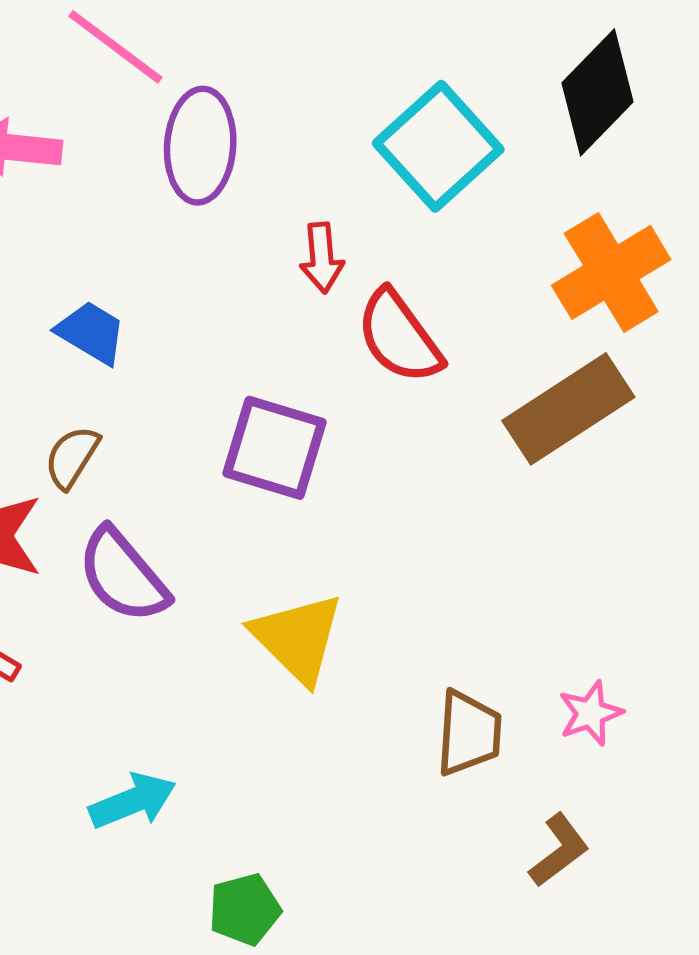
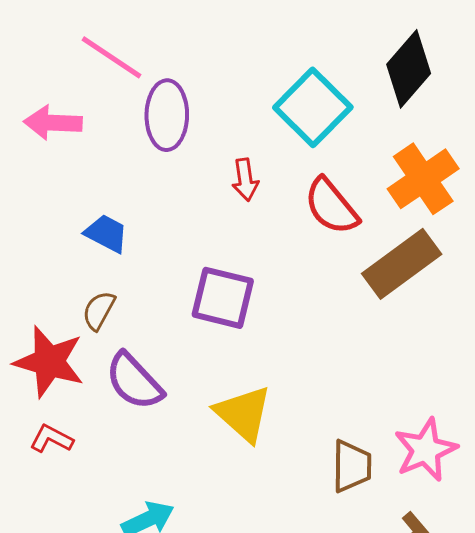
red semicircle: (399, 337) -> (331, 206), moved
pink star: (590, 713) -> (426, 450), size x1.6

